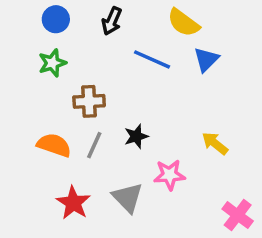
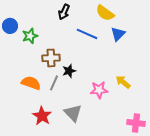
blue circle: (56, 19) -> (10, 26), moved
black star: (136, 136) -> (69, 71), moved
pink star: (169, 175) -> (99, 90), moved
pink cross: (238, 215) -> (136, 123), turned -30

